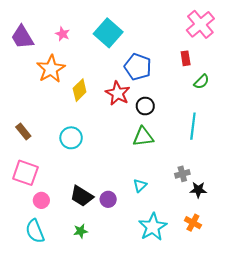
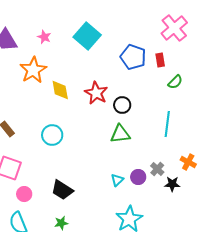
blue pentagon: (138, 67) -> (133, 57), moved
yellow diamond: (80, 90) -> (60, 90), turned -55
gray cross: (182, 174) -> (157, 169), turned -32
purple circle: (108, 199) -> (138, 177), moved
orange cross: (193, 223) -> (188, 162), moved

